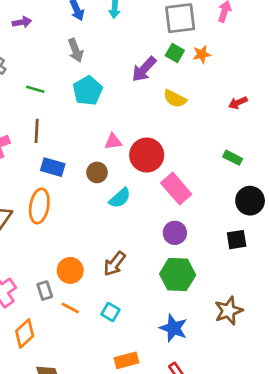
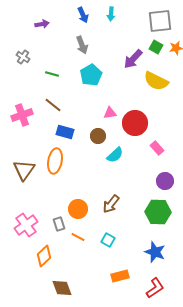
yellow semicircle: (175, 99) -> (156, 81), size x1.4
brown line: (37, 131) -> (53, 105), turned -54
pink rectangle: (176, 189) -> (157, 148), size x0.6
purple circle: (175, 233) -> (165, 181), moved

